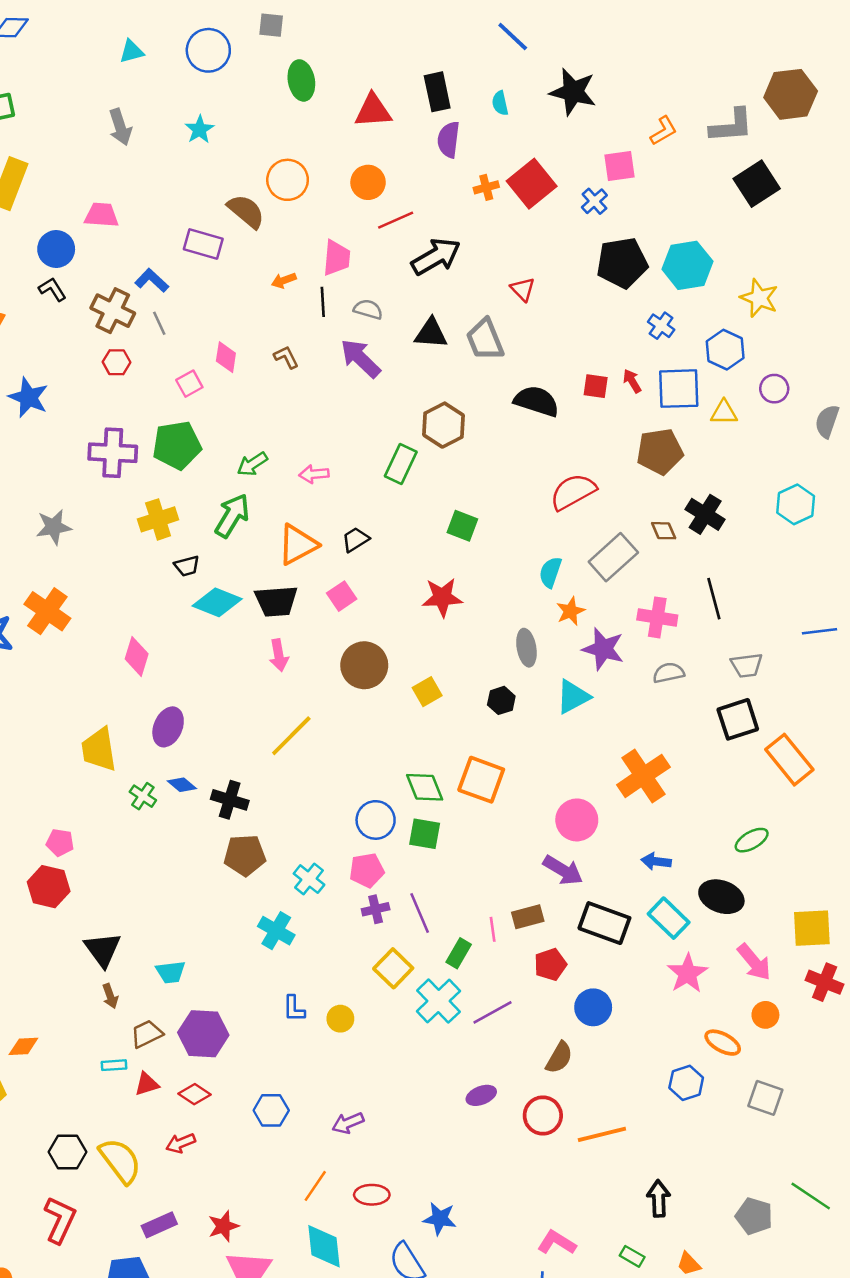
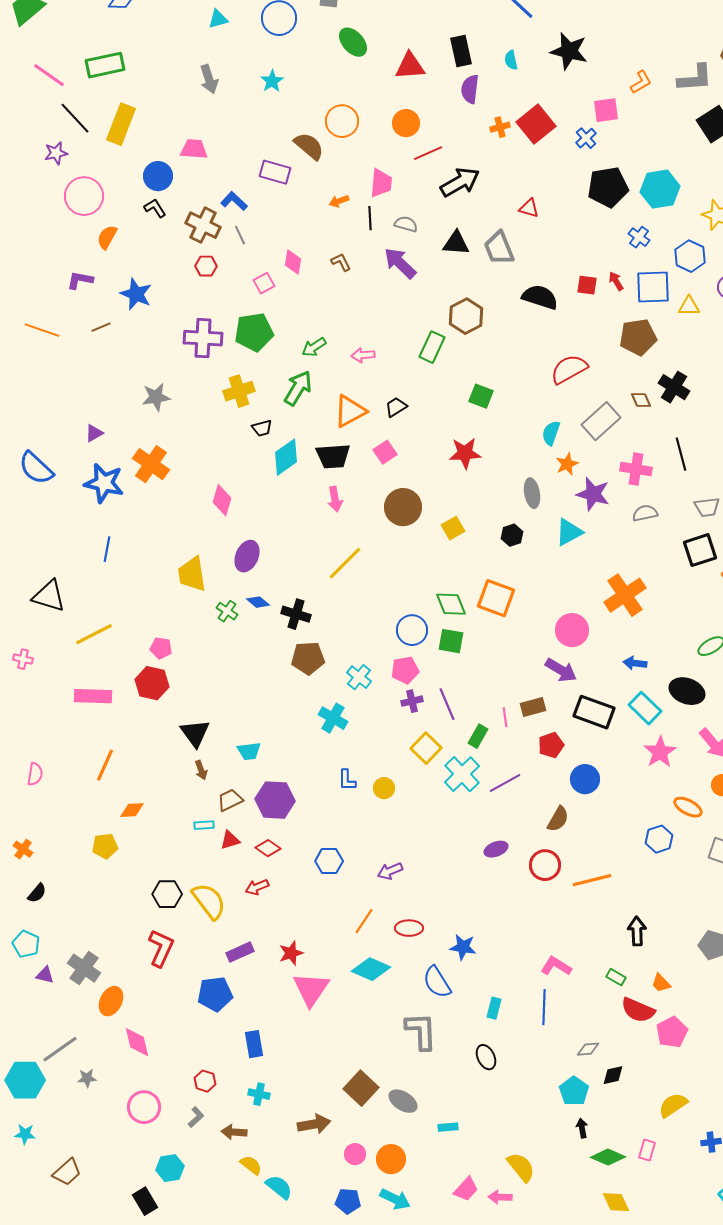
green ellipse: (301, 80) -> (353, 42), turned -32
red triangle: (523, 289) -> (529, 208), turned -30
cyan diamond: (217, 602) -> (286, 457), turned -57
cyan diamond: (324, 1246) -> (371, 969), turned -60

